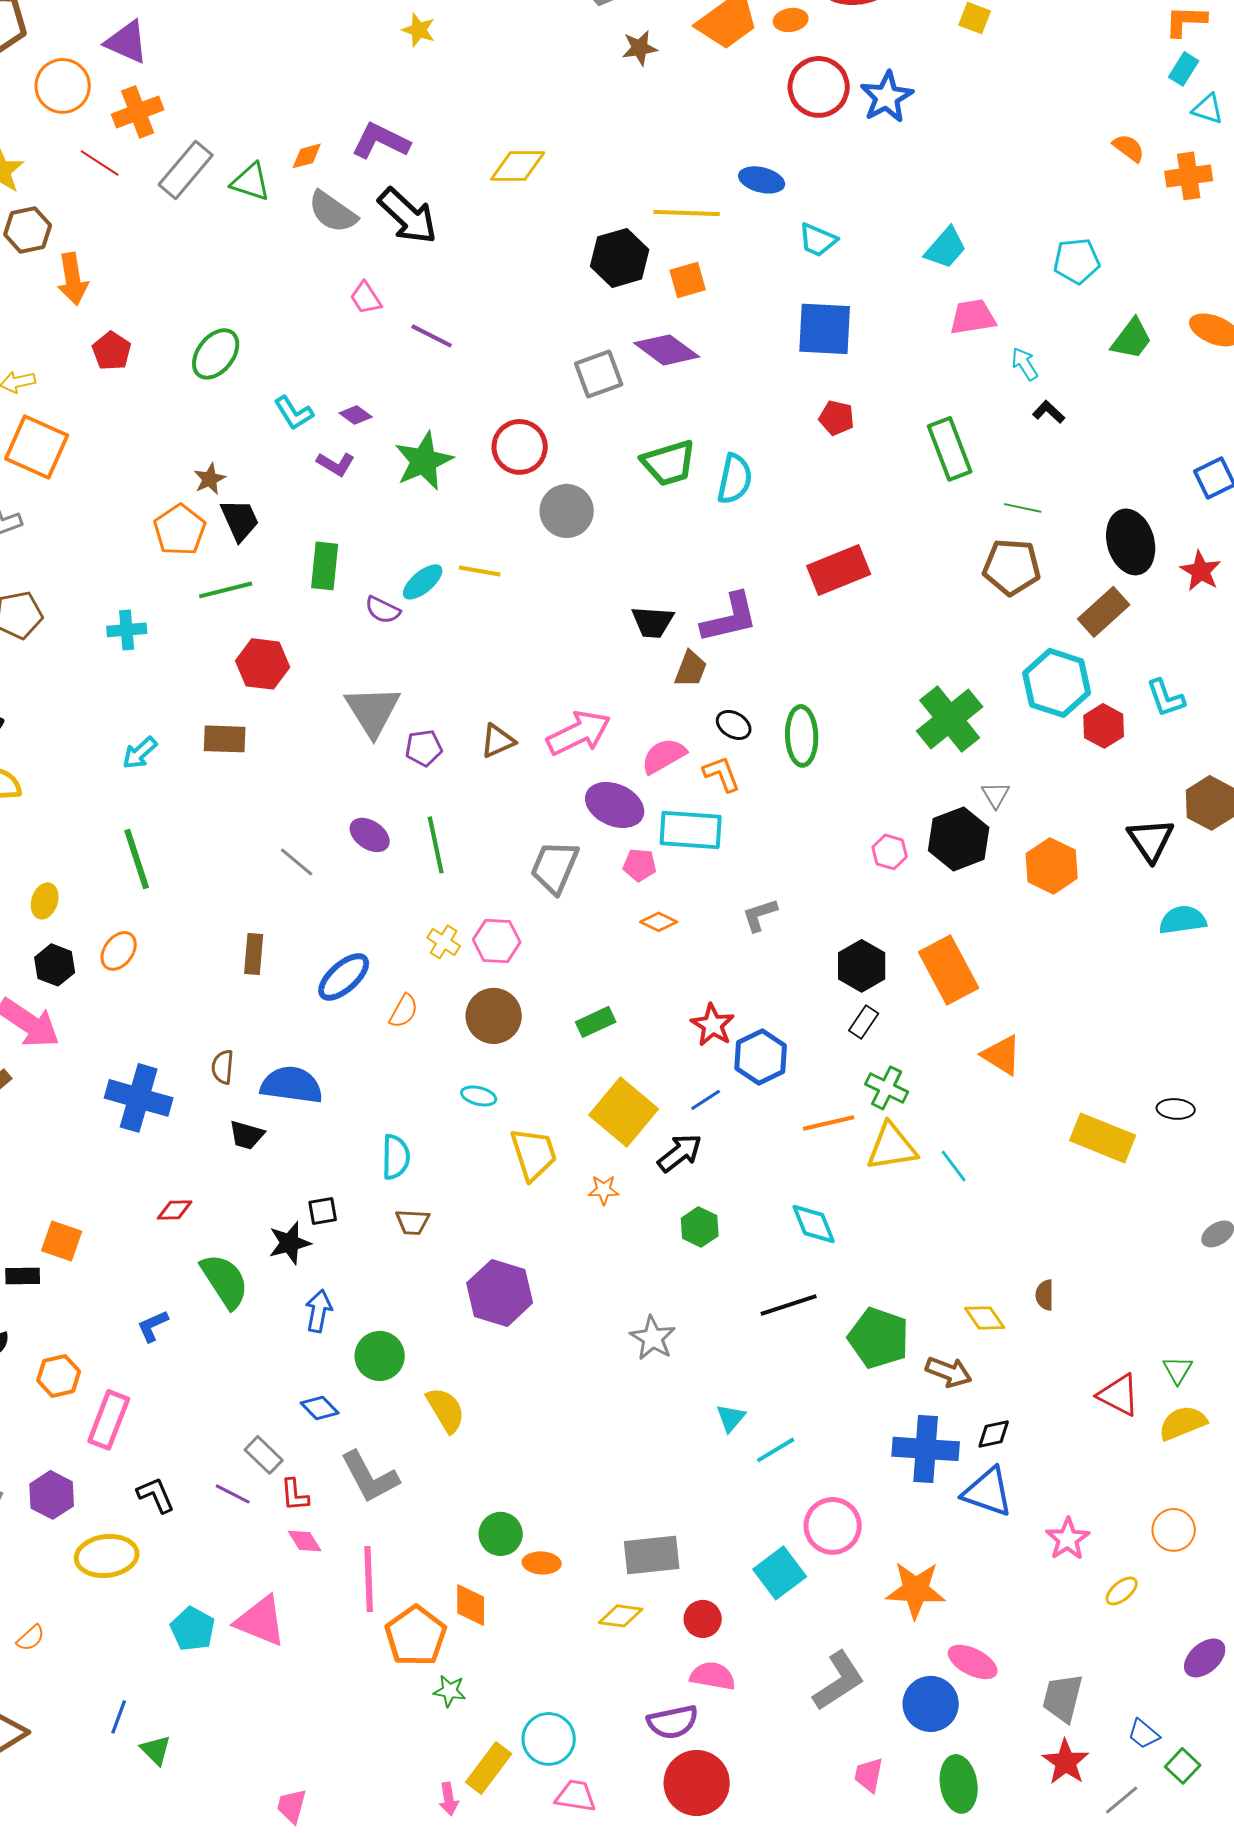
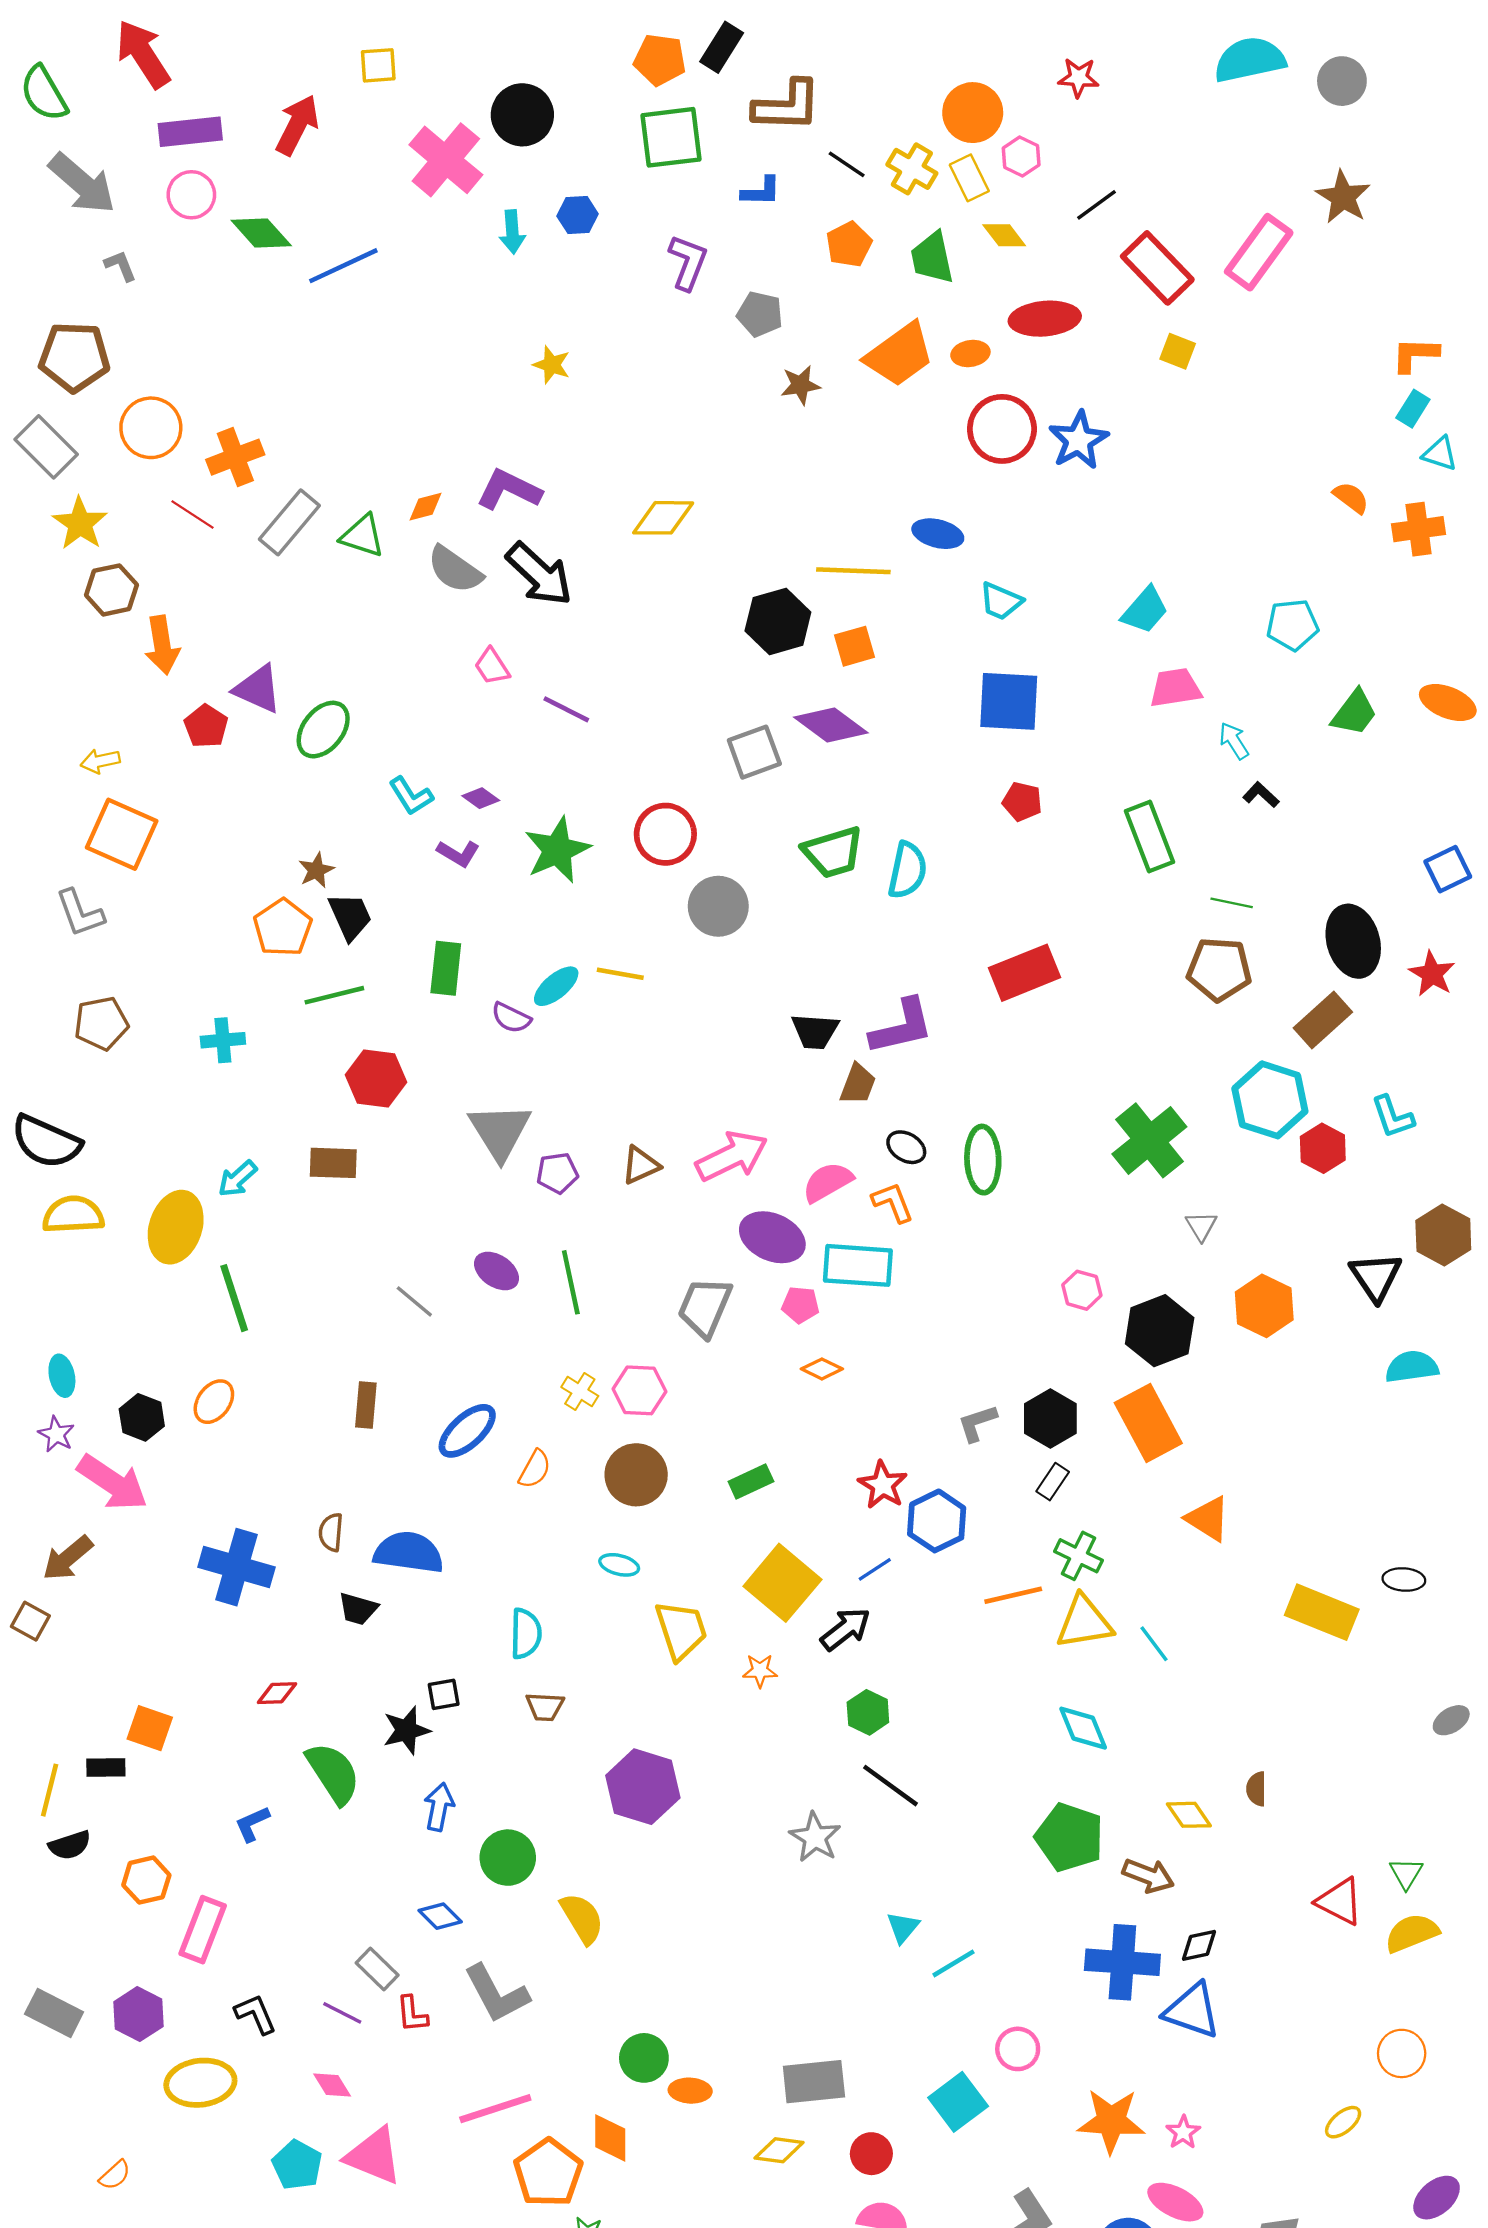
purple triangle: (127, 42) -> (258, 689), moved
black hexagon: (959, 839) -> (1160, 1331), moved
yellow ellipse: (45, 901) -> (176, 1227), moved, size x1.8
gray L-shape: (760, 915) -> (977, 1423), moved
cyan diamond: (814, 1224) -> (1083, 1728), moved
black line: (789, 1305) -> (891, 1786), moved, turned 54
pink circle: (833, 1526) -> (1018, 2049), size x0.7
pink star: (1068, 1539) -> (1183, 2132), moved, size x0.7
pink diamond: (305, 1541) -> (332, 2085), moved
pink line: (369, 1579) -> (495, 2109), turned 74

